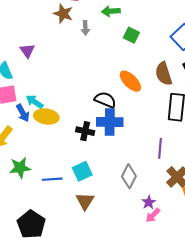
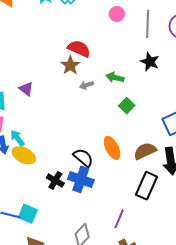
gray arrow: (85, 28) -> (86, 85), turned 56
purple triangle: (27, 51) -> (26, 89), turned -35
brown semicircle: (164, 74) -> (145, 151), turned 65
cyan square: (82, 171) -> (28, 214), moved, turned 30

